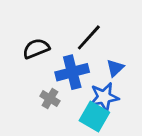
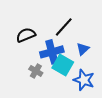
blue star: (104, 97) -> (84, 80), moved, turned 30
cyan square: (94, 117) -> (63, 65), moved

